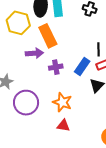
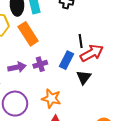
purple arrow: (34, 53) -> (17, 67), moved

